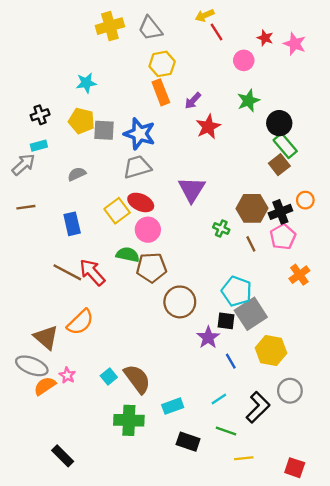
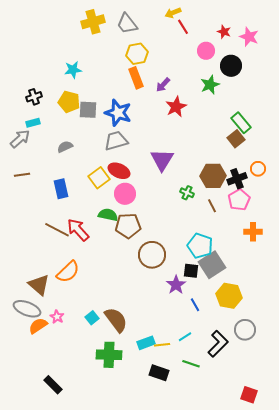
black circle: (279, 123) -> (231, 66), moved
orange cross: (299, 275) -> (253, 232), turned 36
yellow line: (244, 458) -> (162, 345), moved

